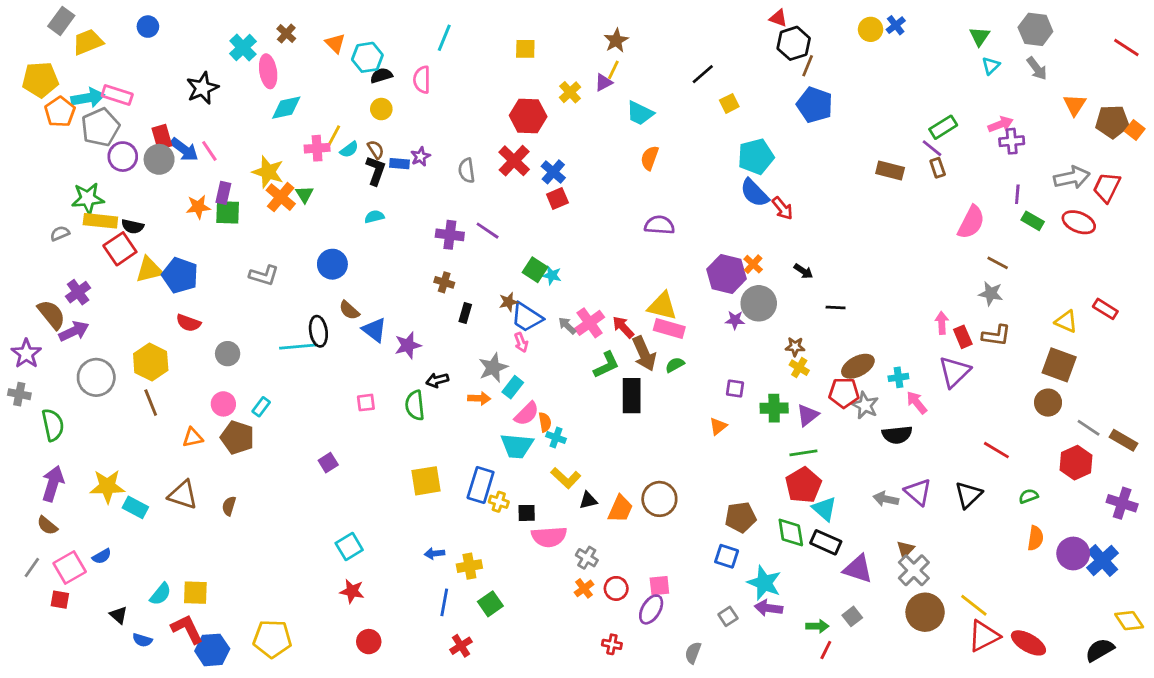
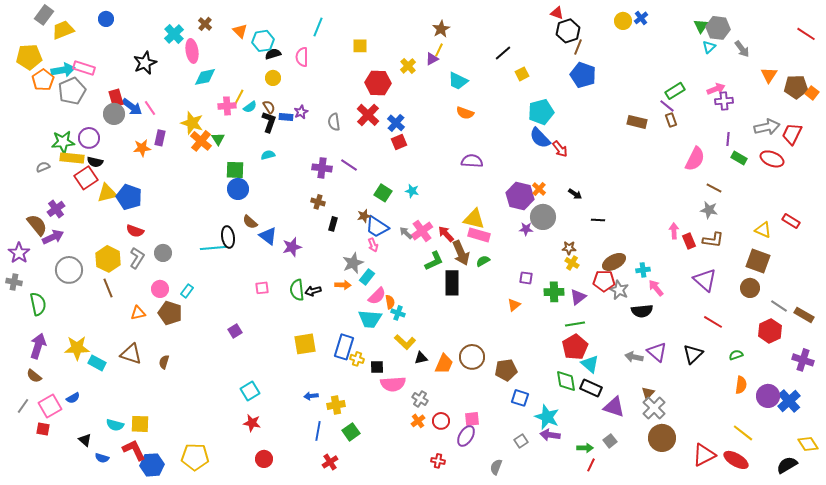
gray hexagon: (1035, 29) -> (718, 28), moved
yellow square: (525, 49) -> (360, 46), moved
purple circle: (123, 157) -> (89, 138), moved
orange semicircle: (650, 158) -> (465, 113), turned -90
green square: (228, 212) -> (235, 170), moved
gray L-shape: (264, 275) -> (137, 258), moved, turned -75
cyan star: (552, 275) -> (412, 191), moved
purple triangle: (954, 372) -> (705, 280), moved, turned -35
black arrow: (437, 380) -> (313, 291), moved
brown pentagon: (741, 517) -> (506, 370), moved
cyan semicircle: (160, 594) -> (115, 425), turned 66
yellow line: (974, 605) -> (743, 433), moved

